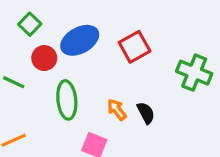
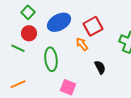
red circle: (44, 58) -> (29, 33), moved
orange arrow: (117, 110) -> (82, 44), moved

